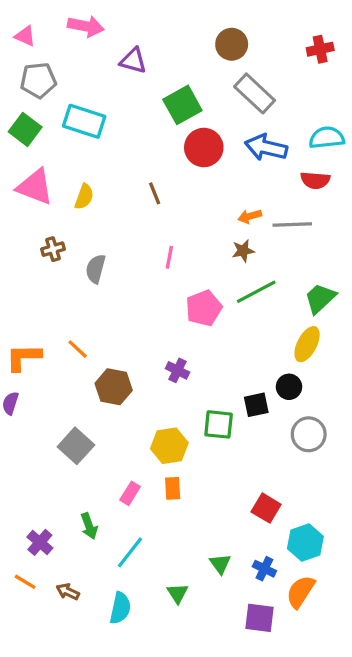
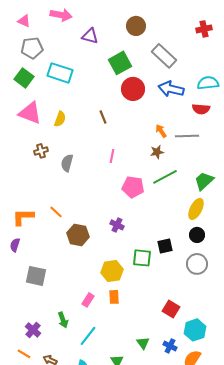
brown circle: (232, 44) -> (136, 26), moved
orange arrow: (250, 216) -> (161, 131), turned 72
pink pentagon: (204, 308) -> (133, 187), turned 30
black circle: (289, 387) -> (197, 235), moved
gray square: (76, 446) -> (36, 276), moved, turned -30

